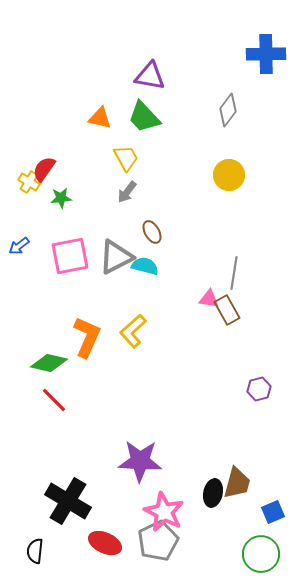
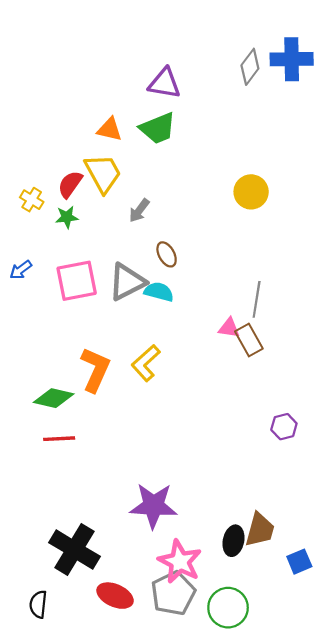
gray diamond: (228, 110) -> (250, 67), moved
green trapezoid: (144, 117) -> (158, 128), turned -69
yellow trapezoid: (126, 158) -> (103, 173), moved, size x1.4
red semicircle: (44, 169) -> (70, 184), moved
red line: (54, 400) -> (59, 439), turned -48
green circle: (261, 554) -> (228, 608), moved

